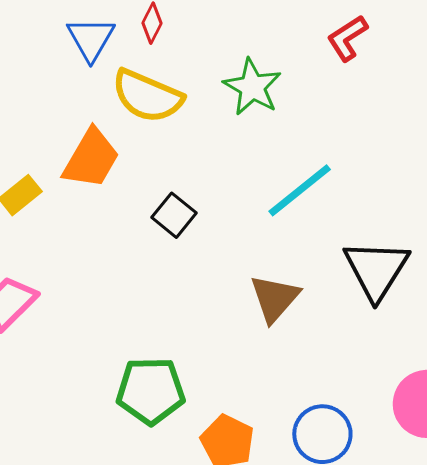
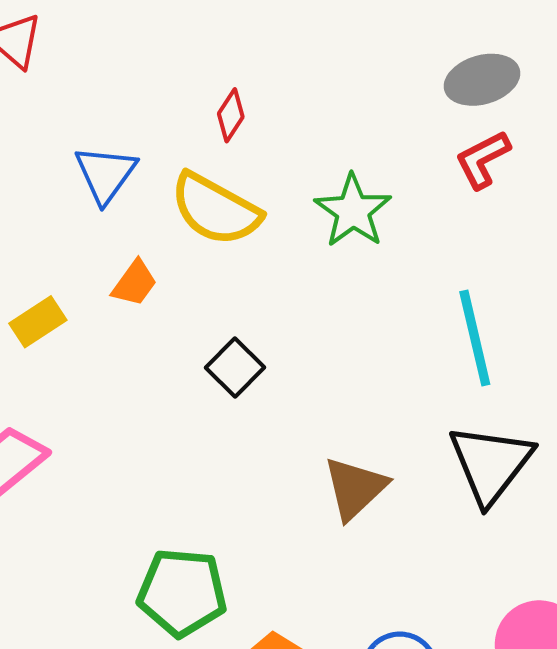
blue triangle: (91, 39) -> (106, 174), moved
orange trapezoid: (91, 158) -> (135, 283), size x0.6
cyan line: (300, 190) -> (475, 338), moved, turned -70

